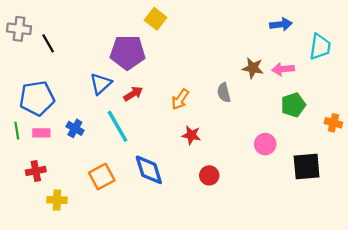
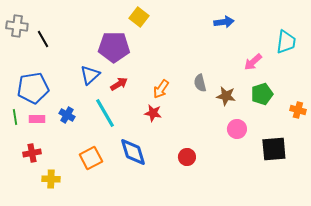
blue arrow: (281, 24) -> (224, 22), moved
brown star: (253, 68) -> (226, 96), moved
pink arrow: (283, 69) -> (253, 62), turned -36
red star: (191, 135) -> (153, 113), moved

